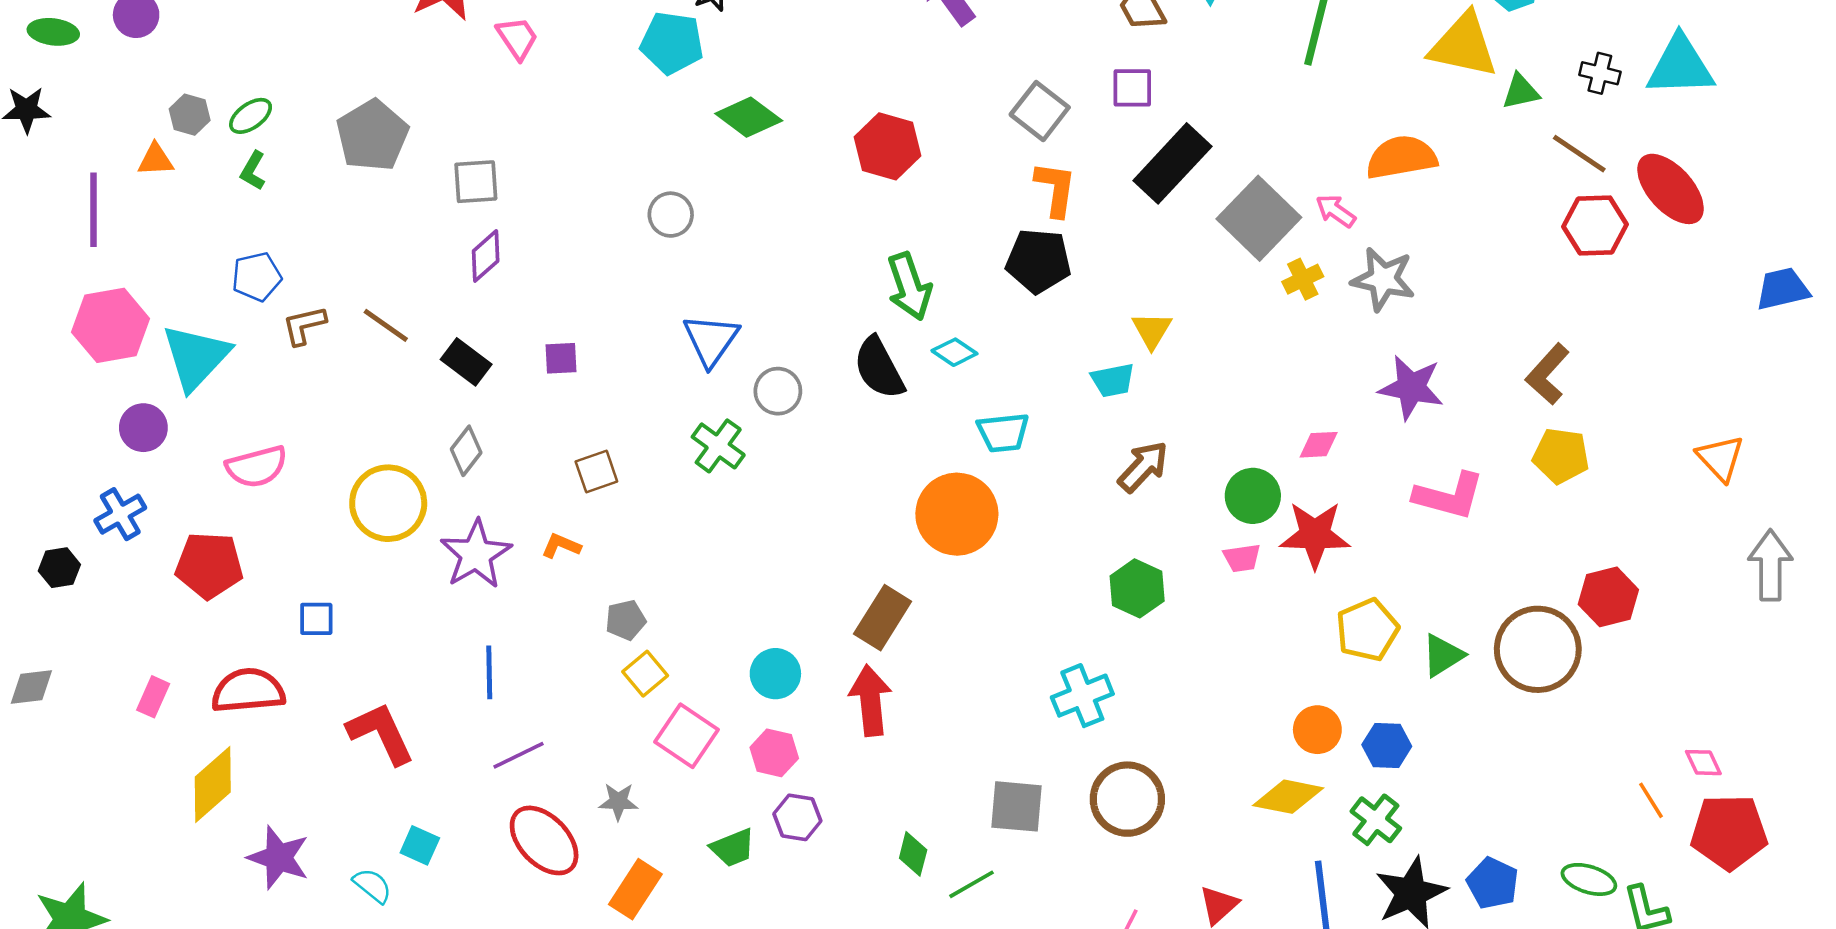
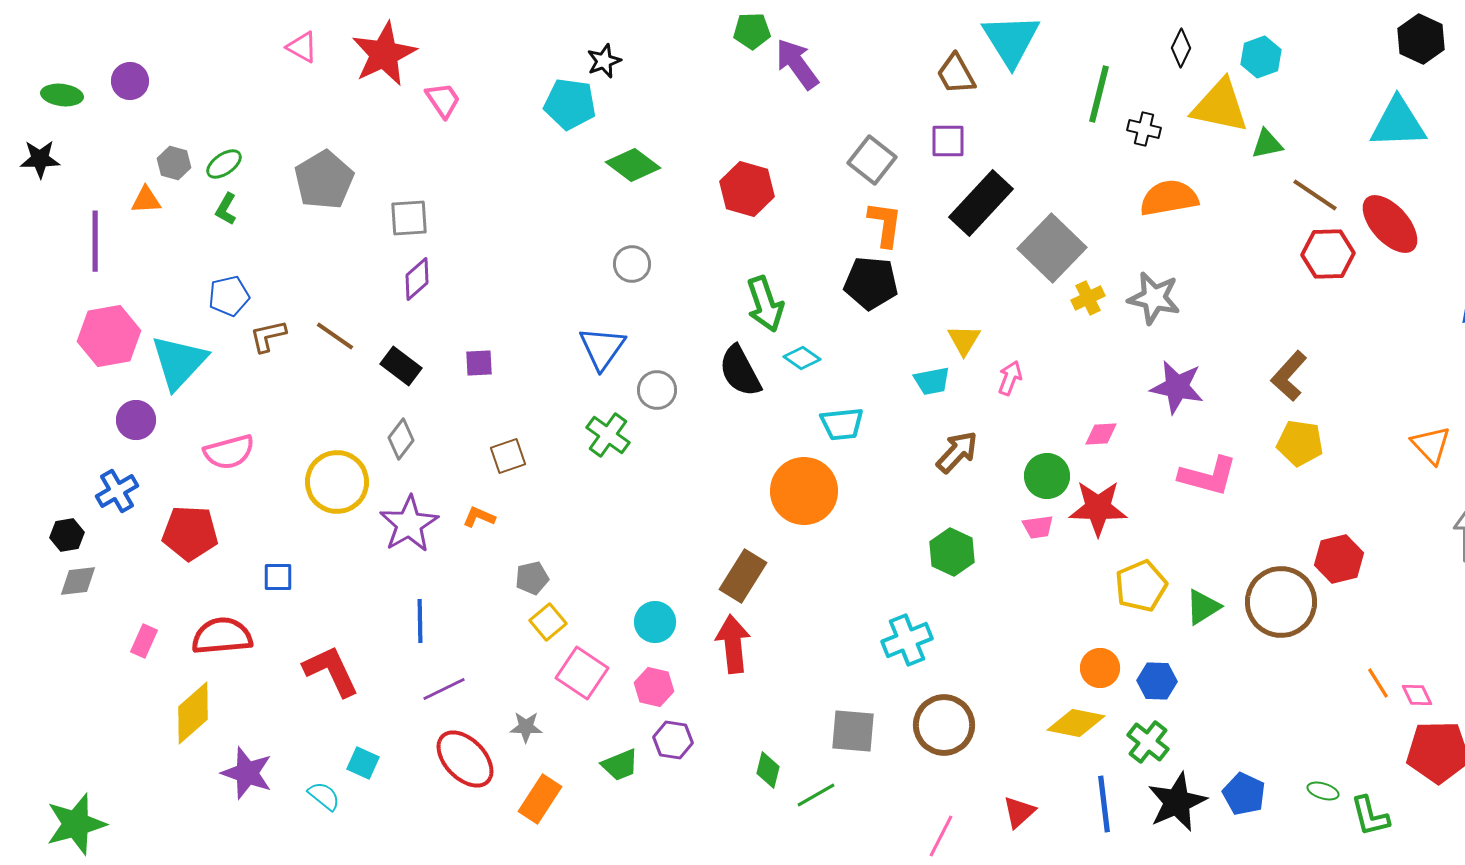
black cross: (1600, 73) -> (1144, 129), moved
pink arrow: (1336, 211) -> (1010, 378), moved, turned 76
gray circle: (671, 215) -> (632, 264), moved
gray diamond: (31, 687) -> (78, 581), moved
orange line: (1651, 800) -> (1378, 683), moved
green ellipse: (1589, 879) -> (1323, 791), size x0.7

